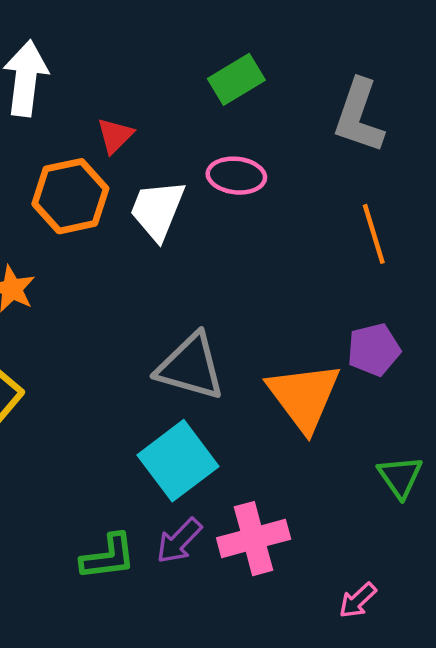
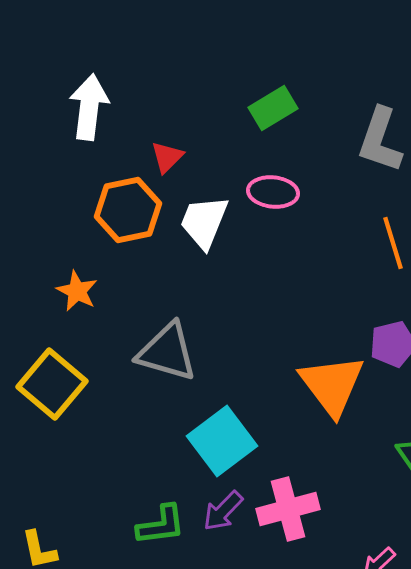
gray triangle: (191, 367) -> (167, 352), moved

